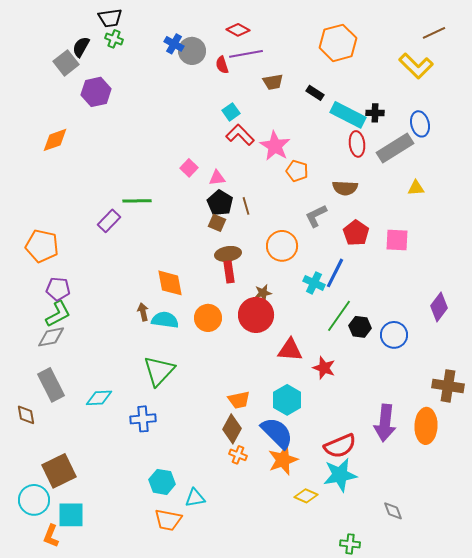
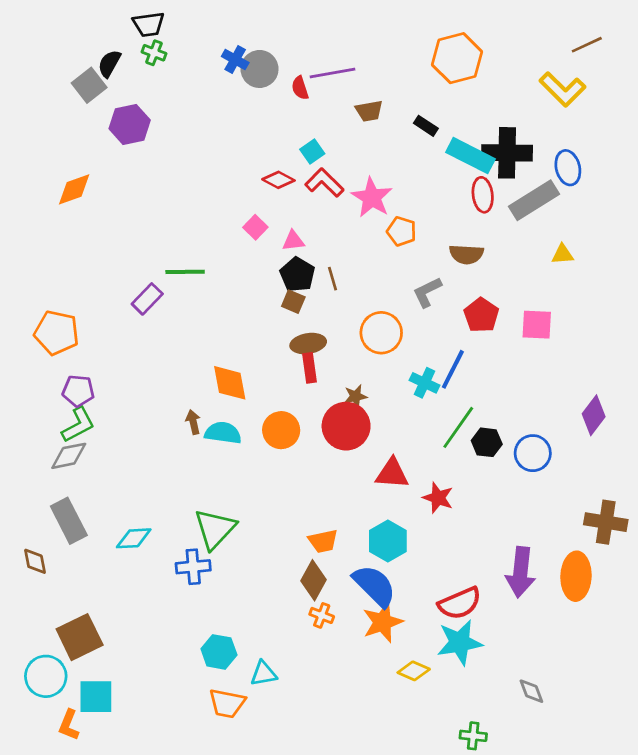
red diamond: (238, 30) -> (278, 180), moved
black cross: (375, 113) -> (507, 153), size x2.0
green triangle: (159, 371) -> (215, 529), moved

